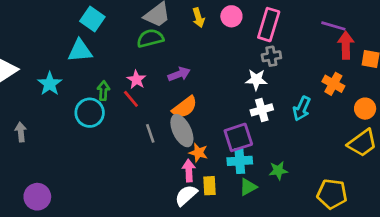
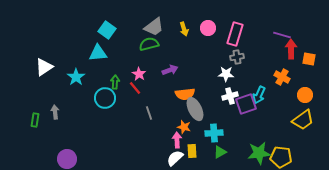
orange semicircle: (185, 107) -> (185, 94), moved, turned 30
gray ellipse: (182, 131) -> (195, 109), moved
purple square: (238, 137) -> (246, 104), moved
green star: (278, 171) -> (259, 153), moved, size x1.6

